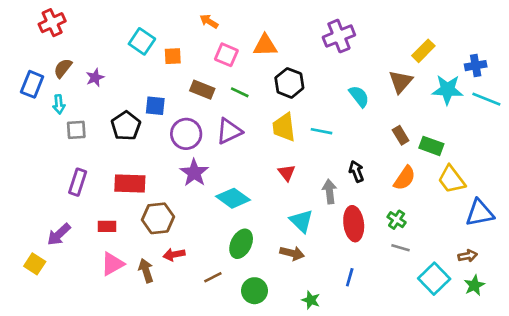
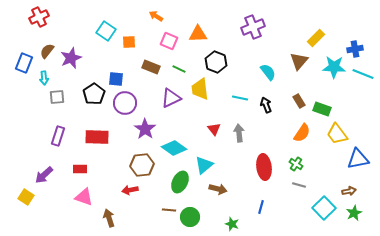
purple star: (95, 78) -> (71, 58), size x1.5
yellow trapezoid: (284, 127) -> (200, 89), moved
purple circle: (186, 134) -> (125, 103), moved
black arrow: (356, 171) -> (266, 105), moved
gray arrow: (330, 192) -> (239, 133), moved
brown hexagon: (158, 218) -> (142, 165), moved
cyan triangle: (301, 221) -> (204, 165), moved, turned 36
pink triangle: (112, 264) -> (84, 197), turned 48
brown arrow: (146, 271) -> (109, 218), moved
brown line: (213, 277) -> (169, 210), moved, turned 32

